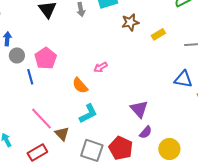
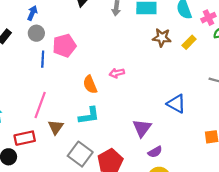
yellow rectangle: (158, 34) -> (189, 42), moved, turned -32
blue triangle: (183, 79) -> (176, 104), moved
pink line: (41, 119) -> (40, 105), turned 45
purple semicircle: (146, 132) -> (155, 152), moved

